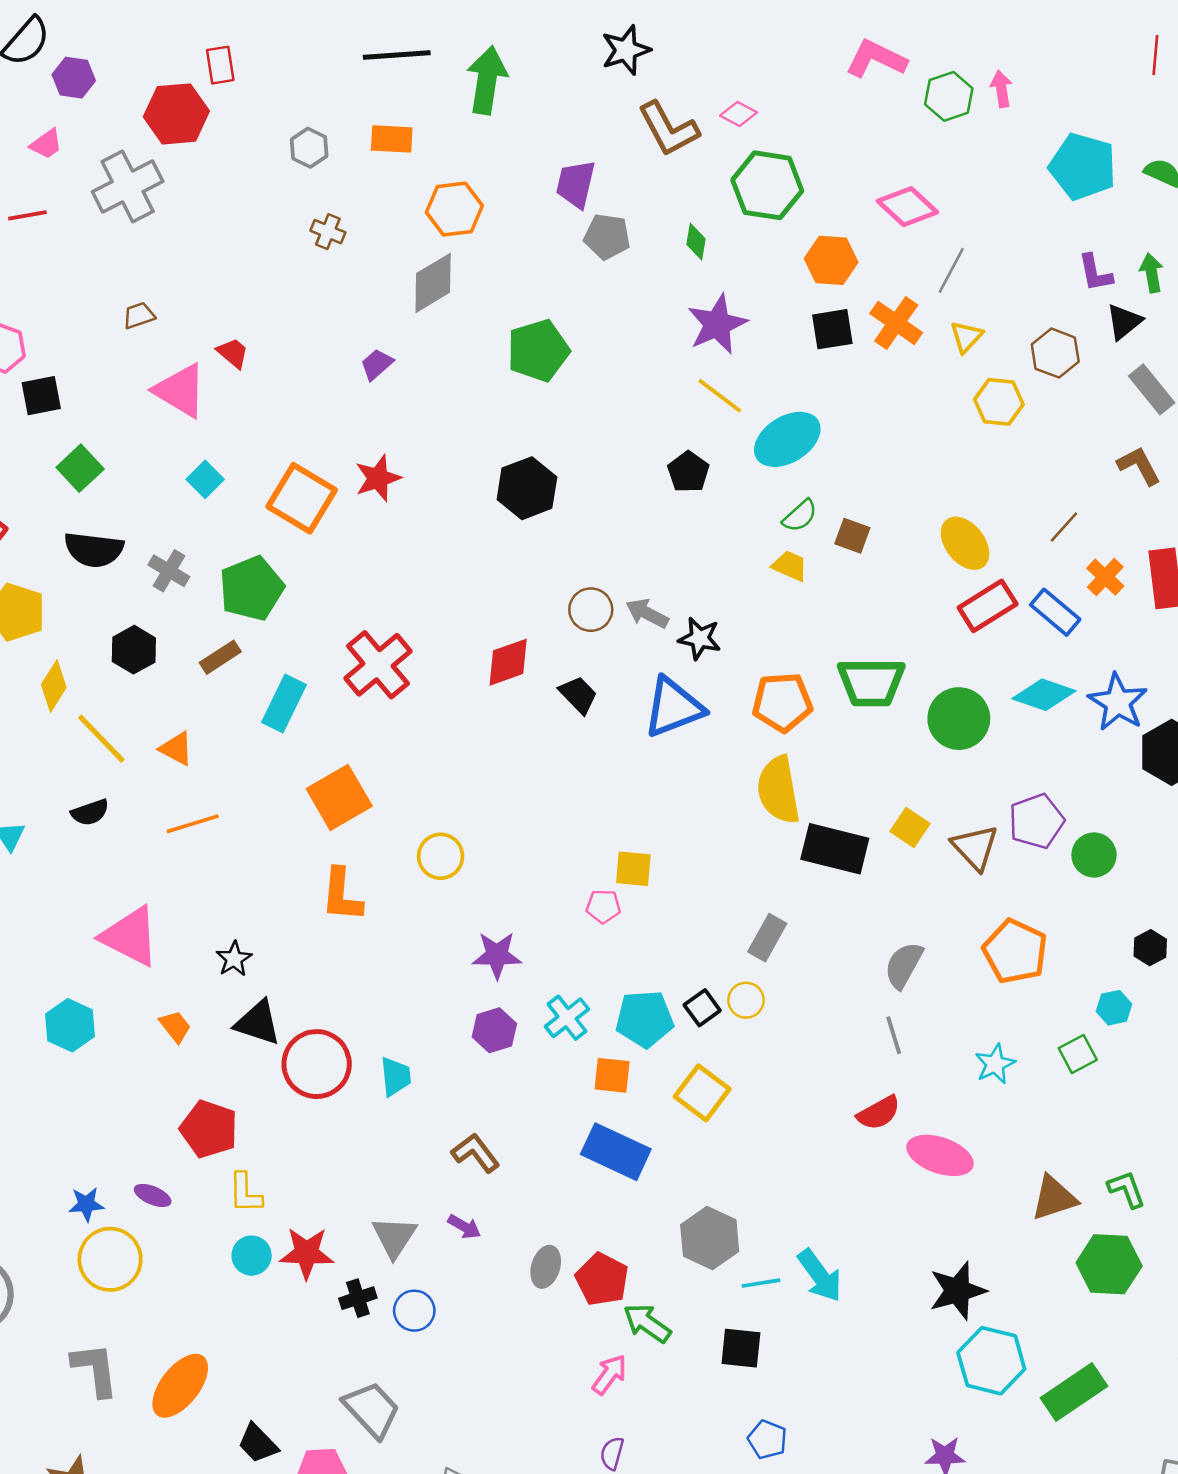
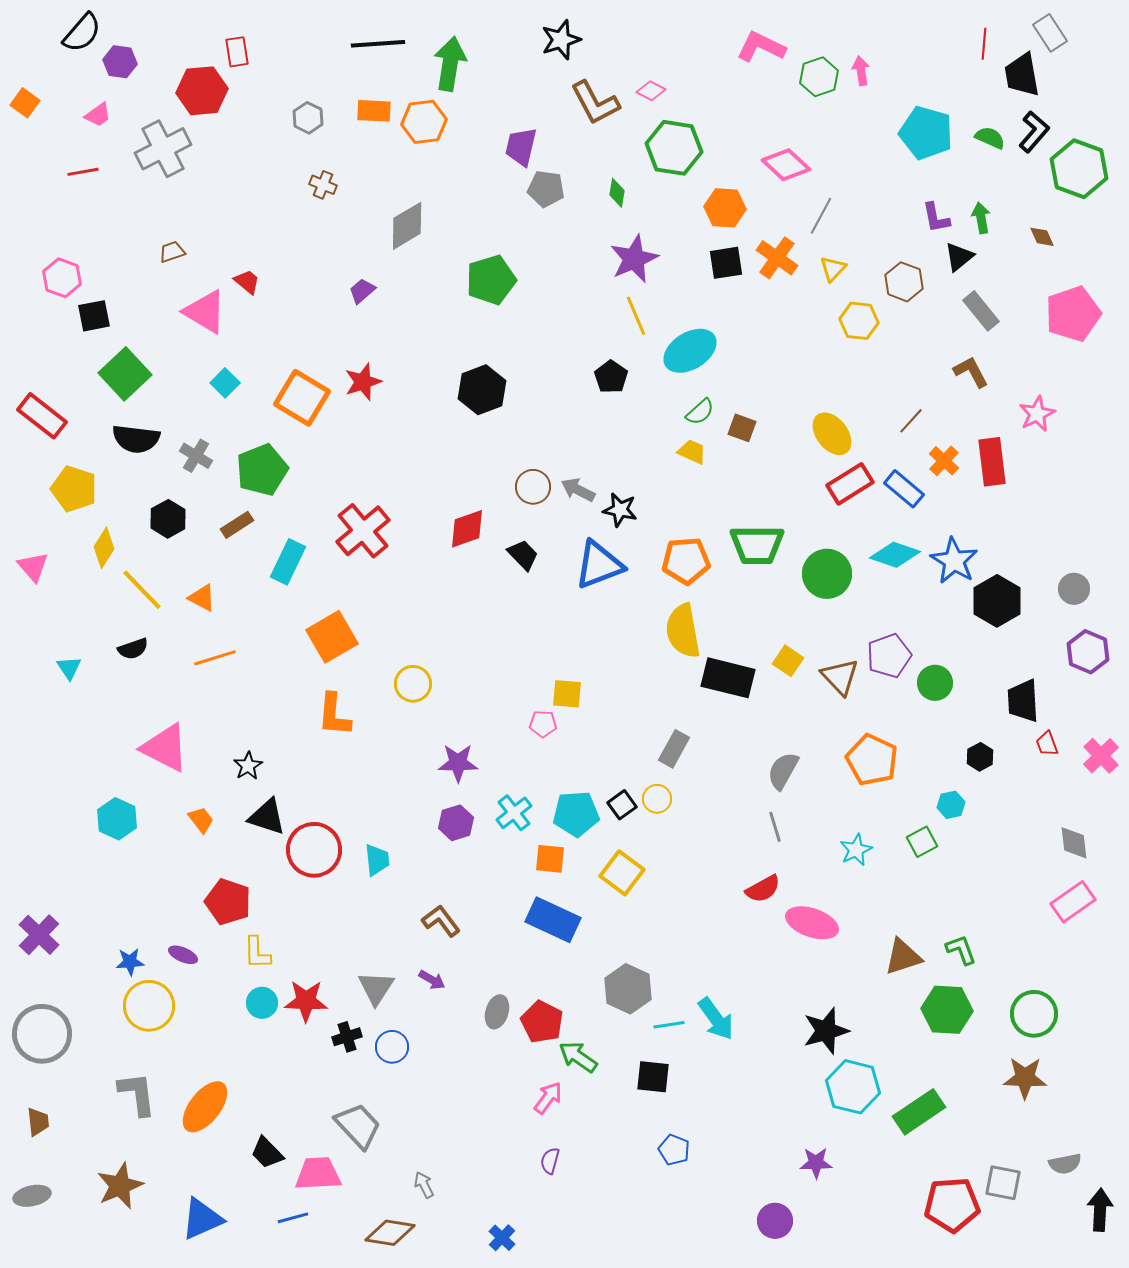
orange hexagon: (454, 209) -> (424, 122), moved
yellow line: (720, 396) -> (636, 316), turned 30
green square: (80, 468) -> (125, 374), size x1.4

